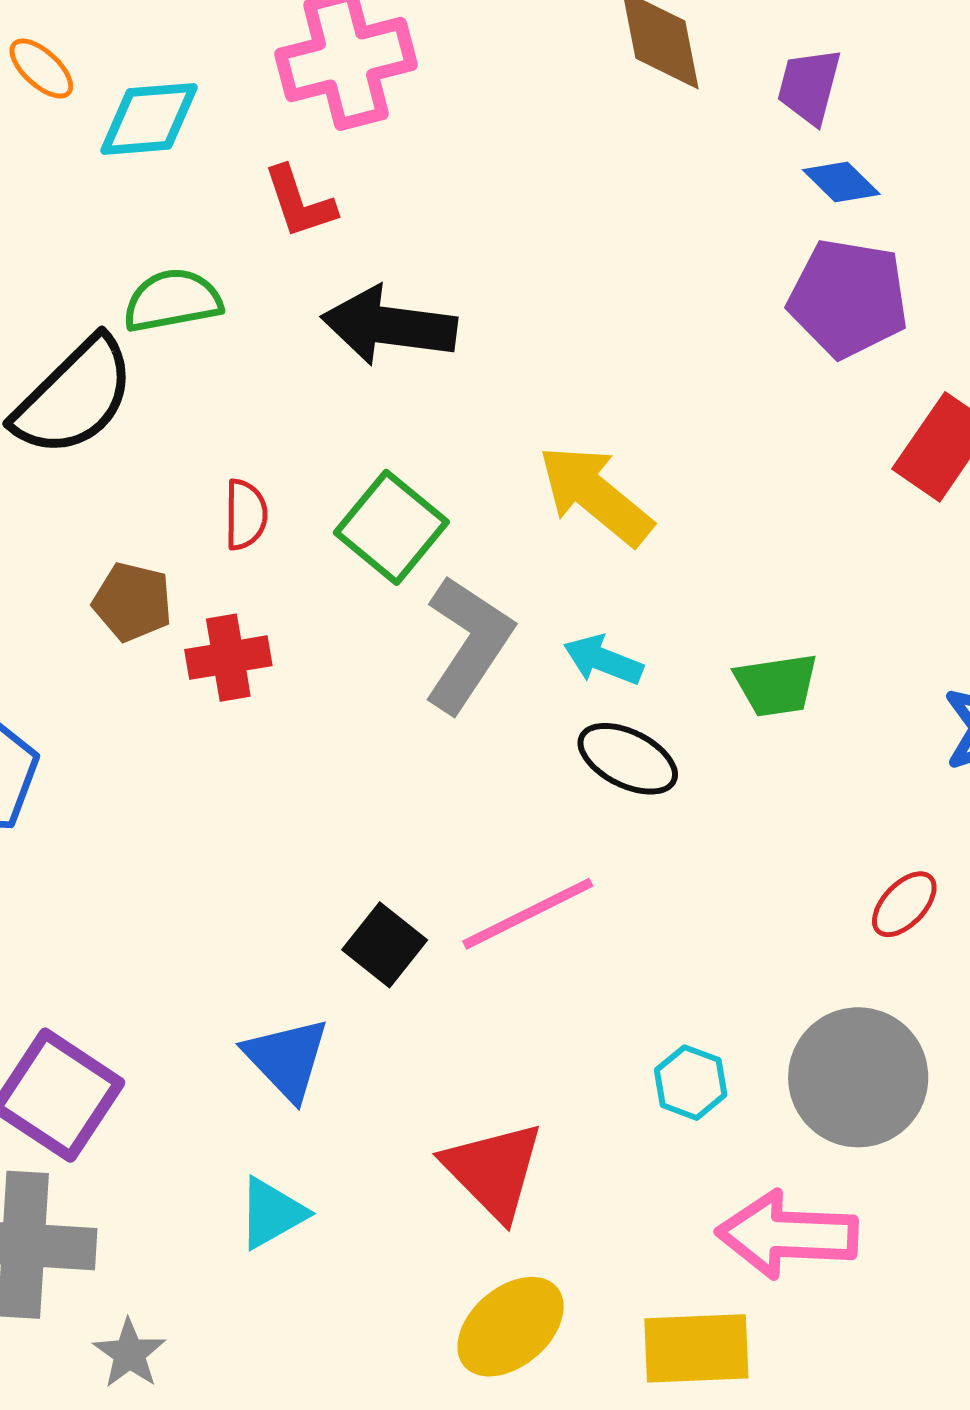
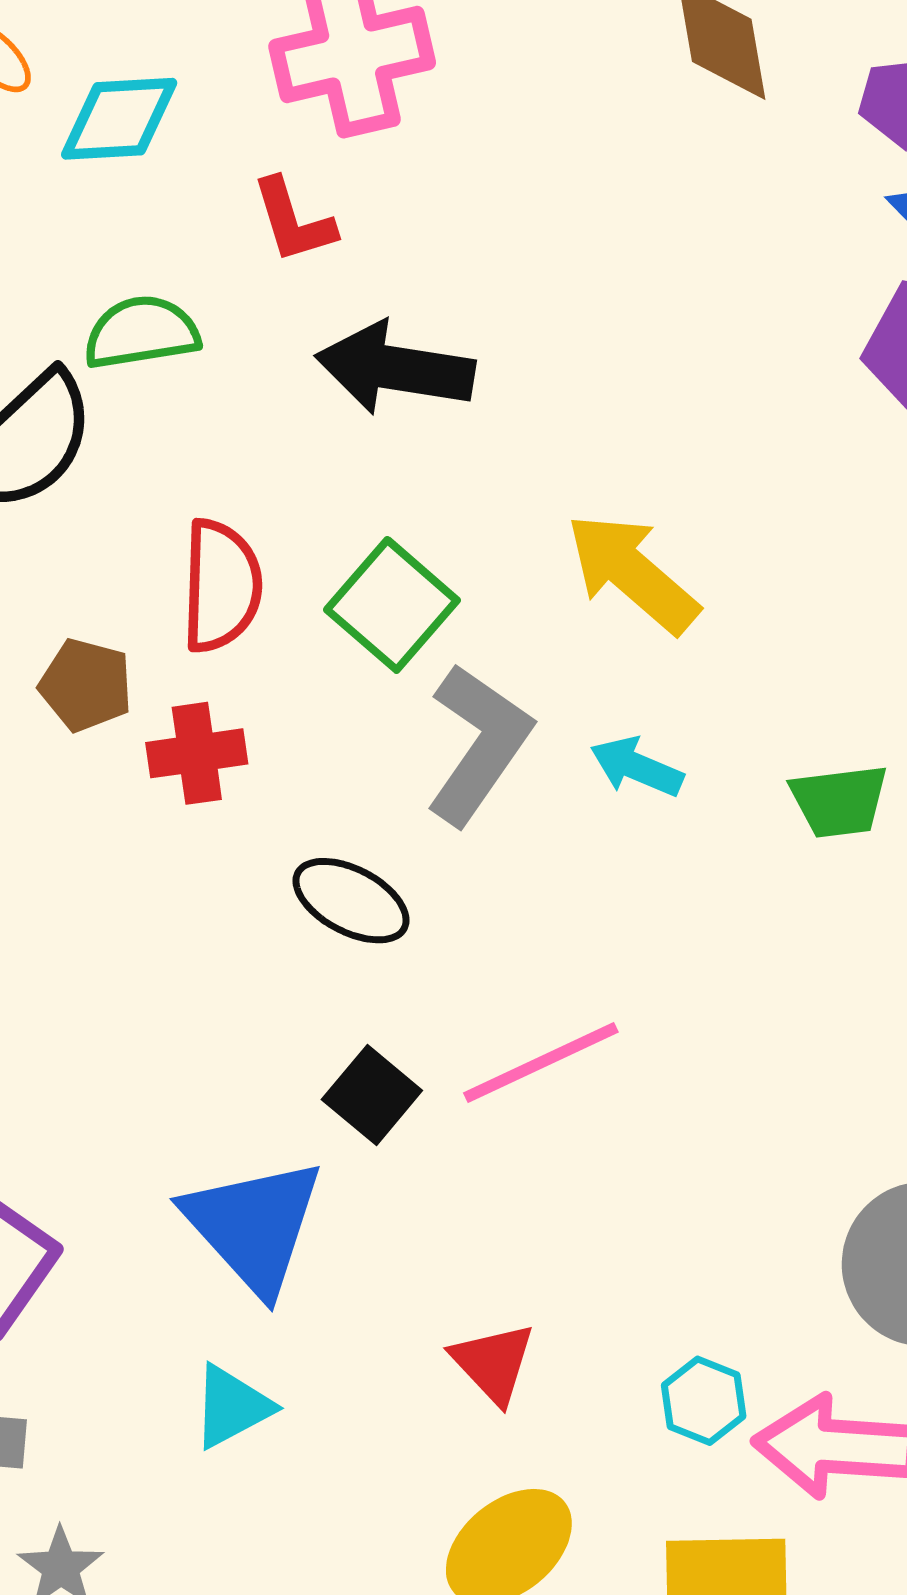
red semicircle: (246, 515) -> (221, 586), size x1.6
black ellipse: (628, 759) -> (351, 901), moved
blue triangle: (287, 1059) -> (254, 1226), size x1.4
cyan hexagon: (691, 1083) -> (704, 1401), moved
red triangle: (493, 1170) -> (493, 1363), size x0.7

